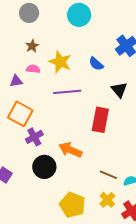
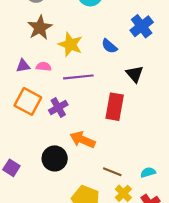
brown star: (32, 46) -> (40, 28), size x1.6
pink semicircle: (33, 69) -> (44, 67), moved
purple cross: (34, 137) -> (58, 108), moved
brown line: (108, 175) -> (112, 172), moved

